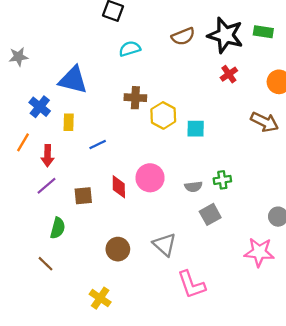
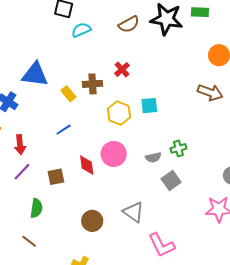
cyan semicircle: (130, 49) -> (81, 30), moved
red cross: (229, 74) -> (122, 69), moved
yellow hexagon: (163, 115) -> (119, 113), moved
yellow rectangle: (69, 122) -> (68, 94), moved, turned -35

